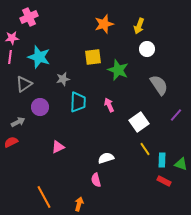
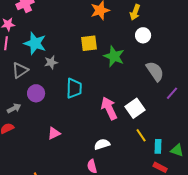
gray star: (63, 79) -> (51, 62), moved
pink arrow: (109, 105) -> (109, 108), moved, size x1.6
purple line: (176, 115) -> (172, 93), moved

